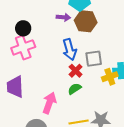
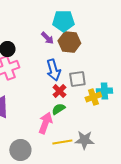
purple arrow: (63, 17) -> (47, 38), turned 40
pink arrow: (49, 103) -> (45, 123), moved

